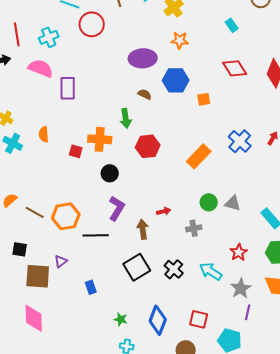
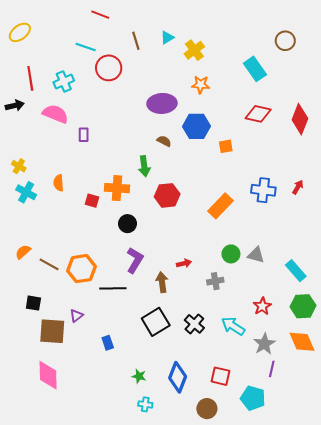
cyan rectangle: (232, 25) -> (255, 69), size x1.6
red diamond: (235, 68) -> (258, 114), turned -45
purple rectangle: (68, 88) -> (84, 135), size x0.6
blue cross: (240, 141) -> (263, 190), turned -35

